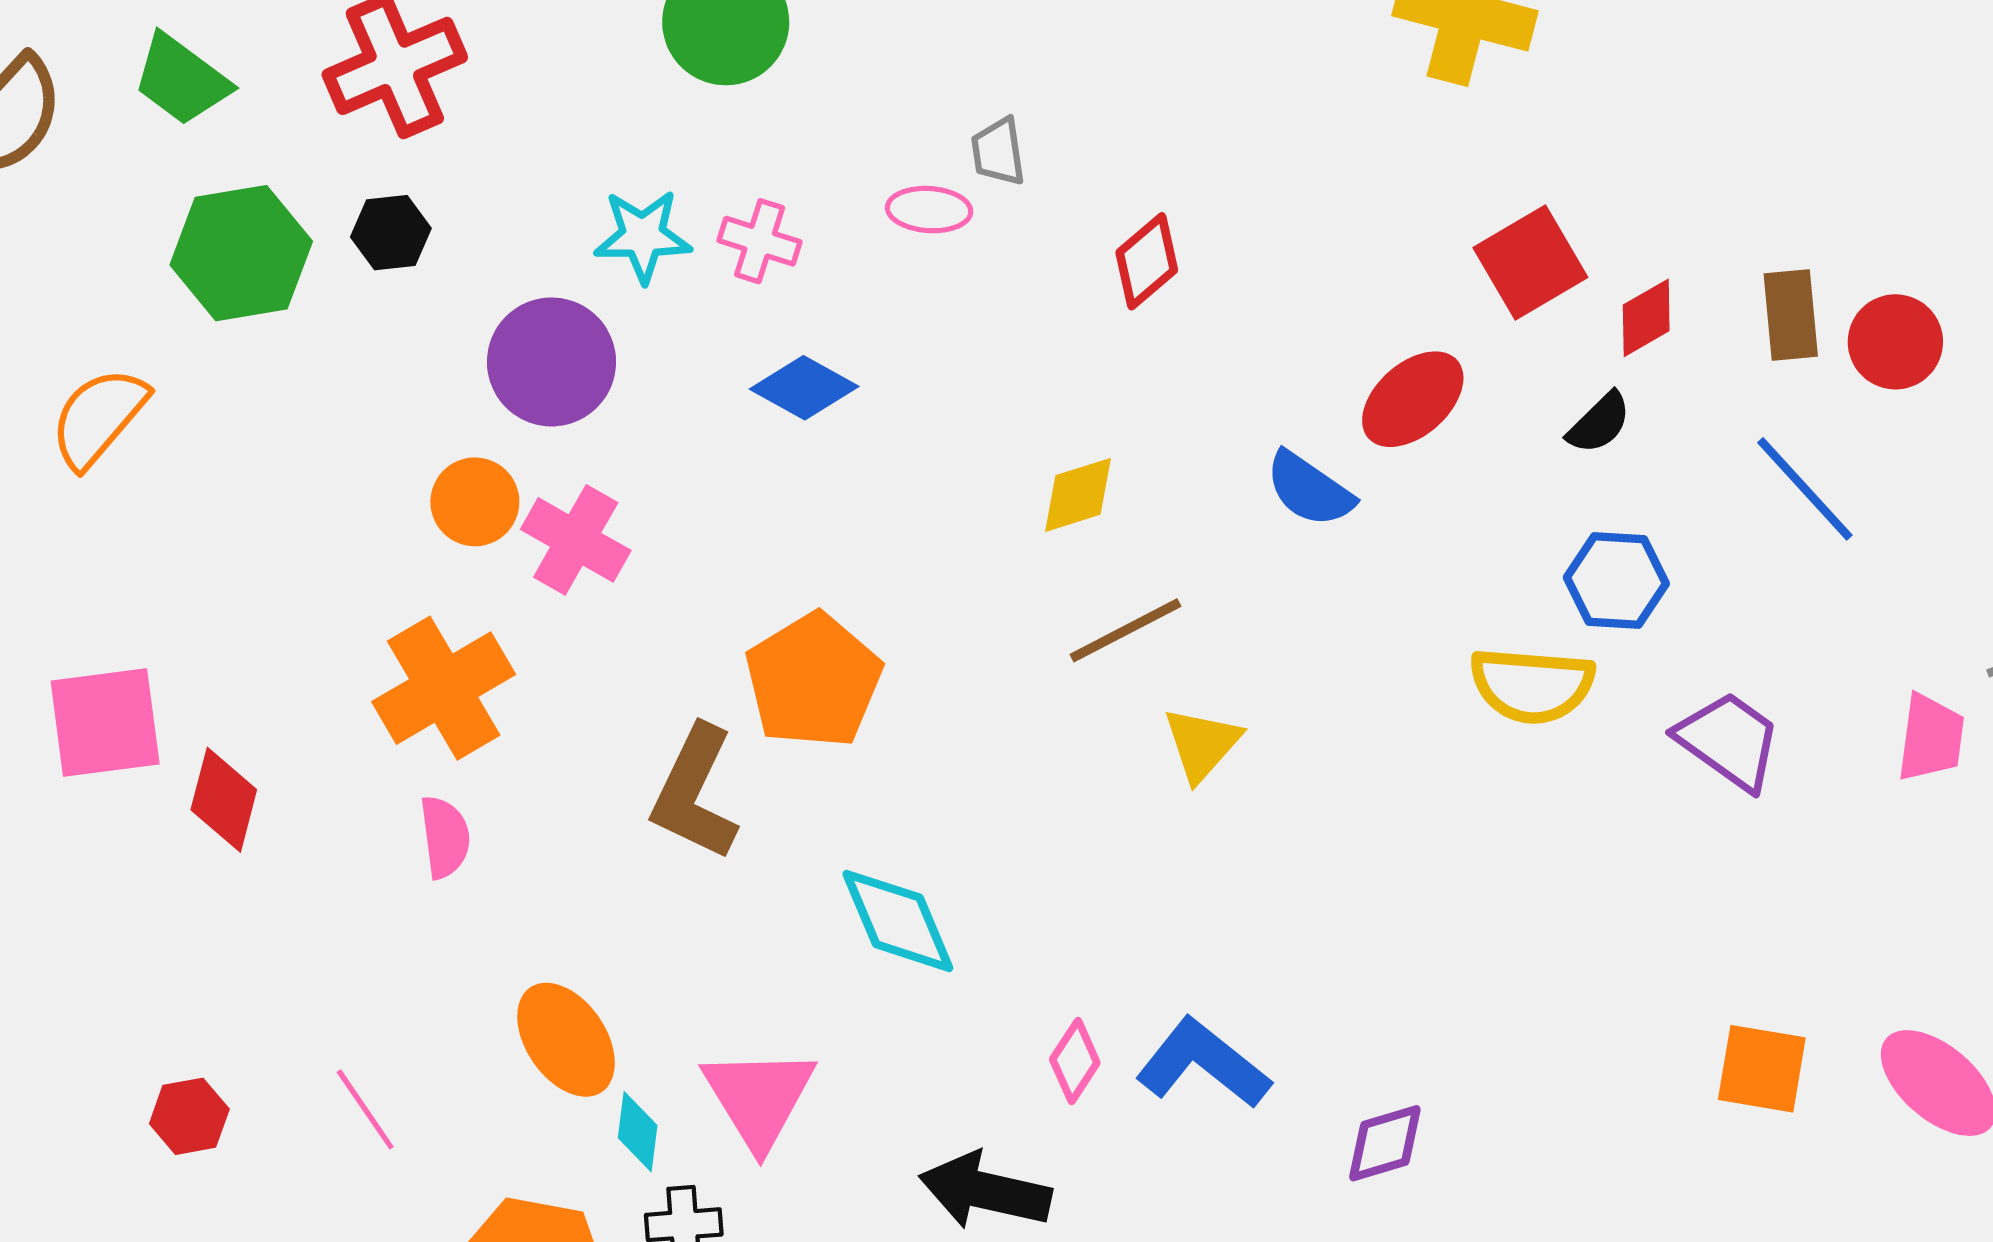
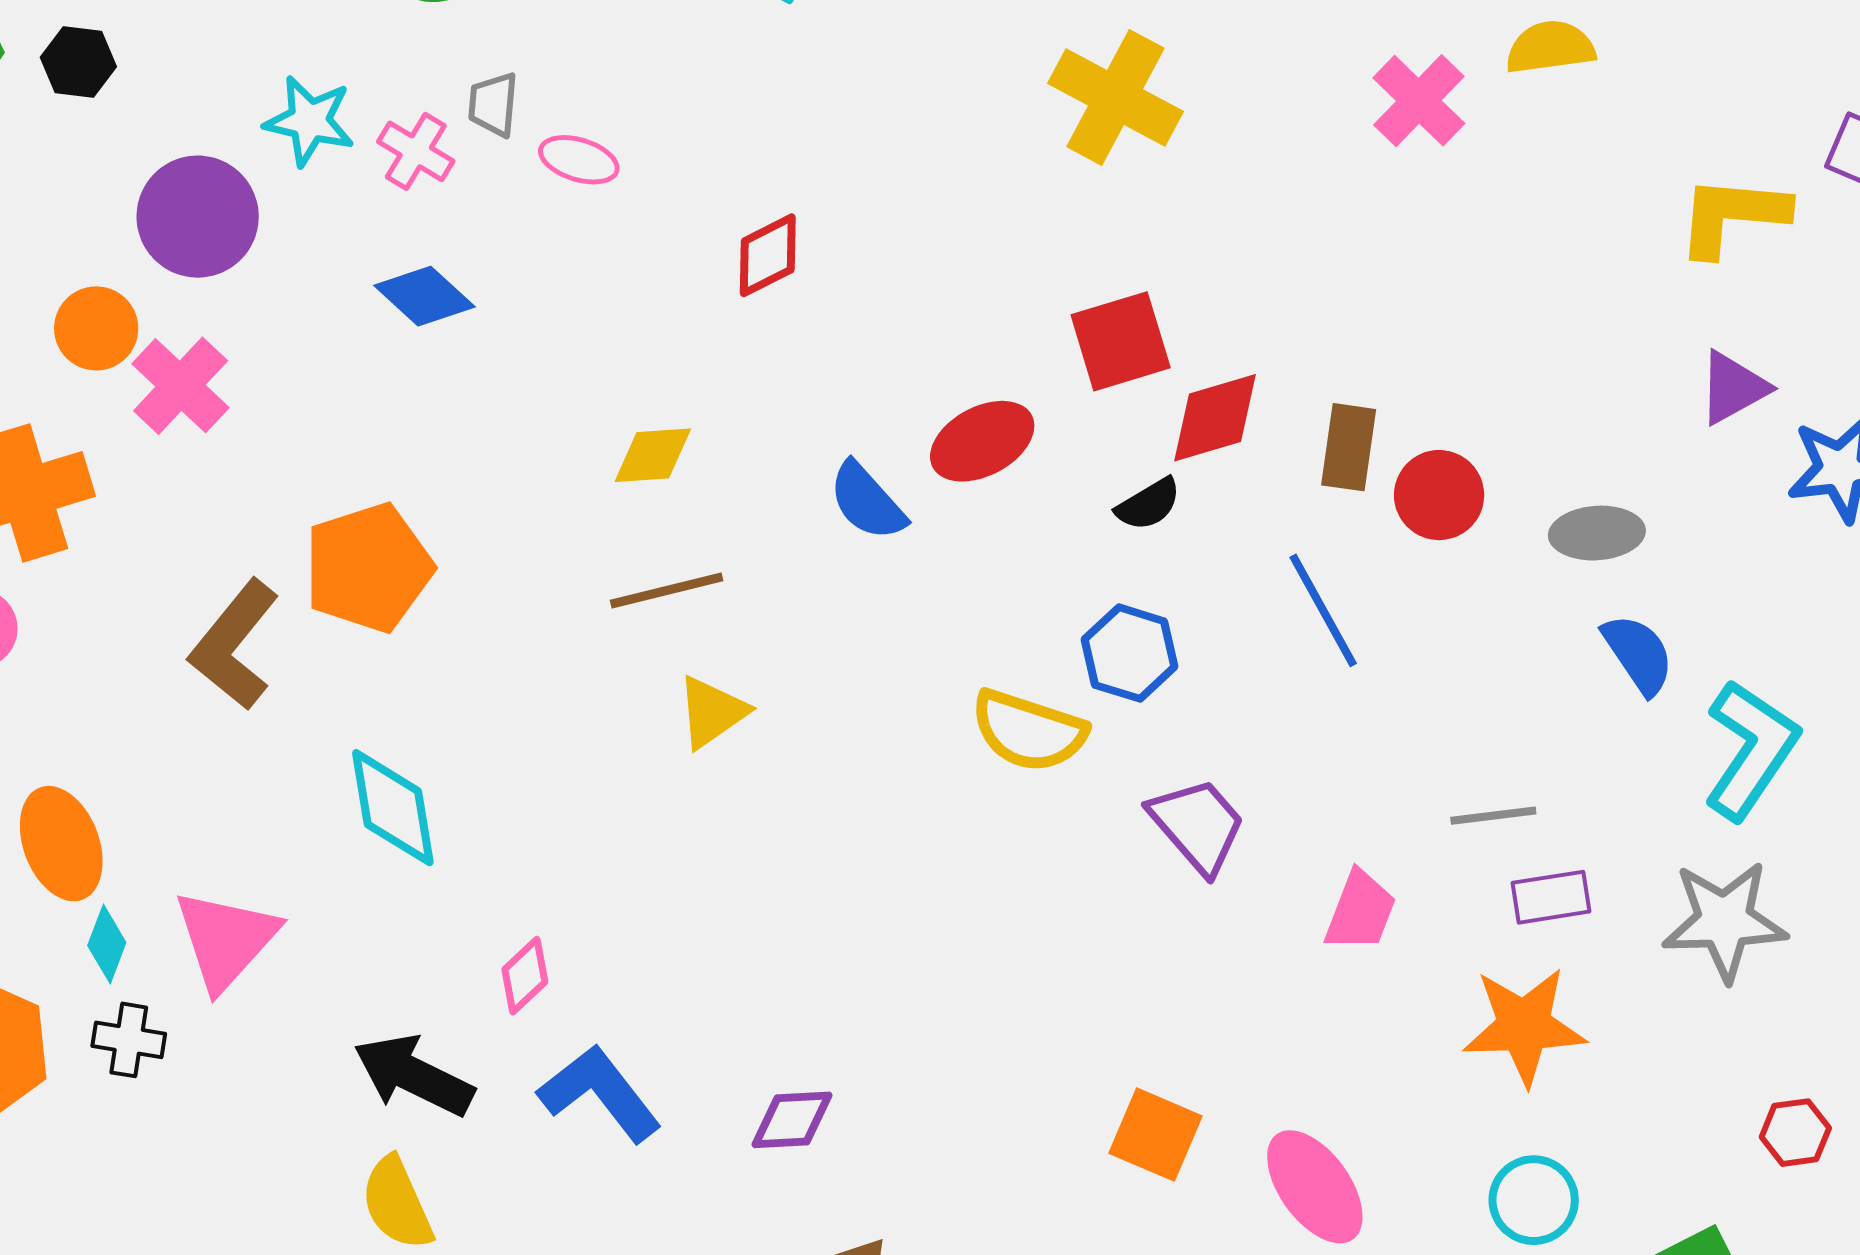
gray trapezoid: (998, 152) -> (493, 104), moved
red diamond: (1646, 318) -> (1215, 418), size x1.4
pink trapezoid: (1931, 738) -> (1360, 911), moved
blue L-shape: (1203, 1064) -> (600, 1093), moved

